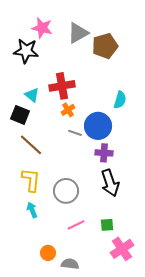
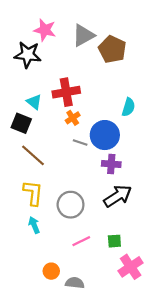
brown pentagon: (105, 46) -> (112, 49), turned -30
black arrow: (110, 183) -> (118, 196), turned -104

